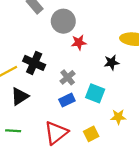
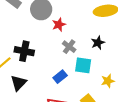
black star: (112, 62) -> (98, 43), moved
gray cross: (68, 77) -> (69, 47), moved

